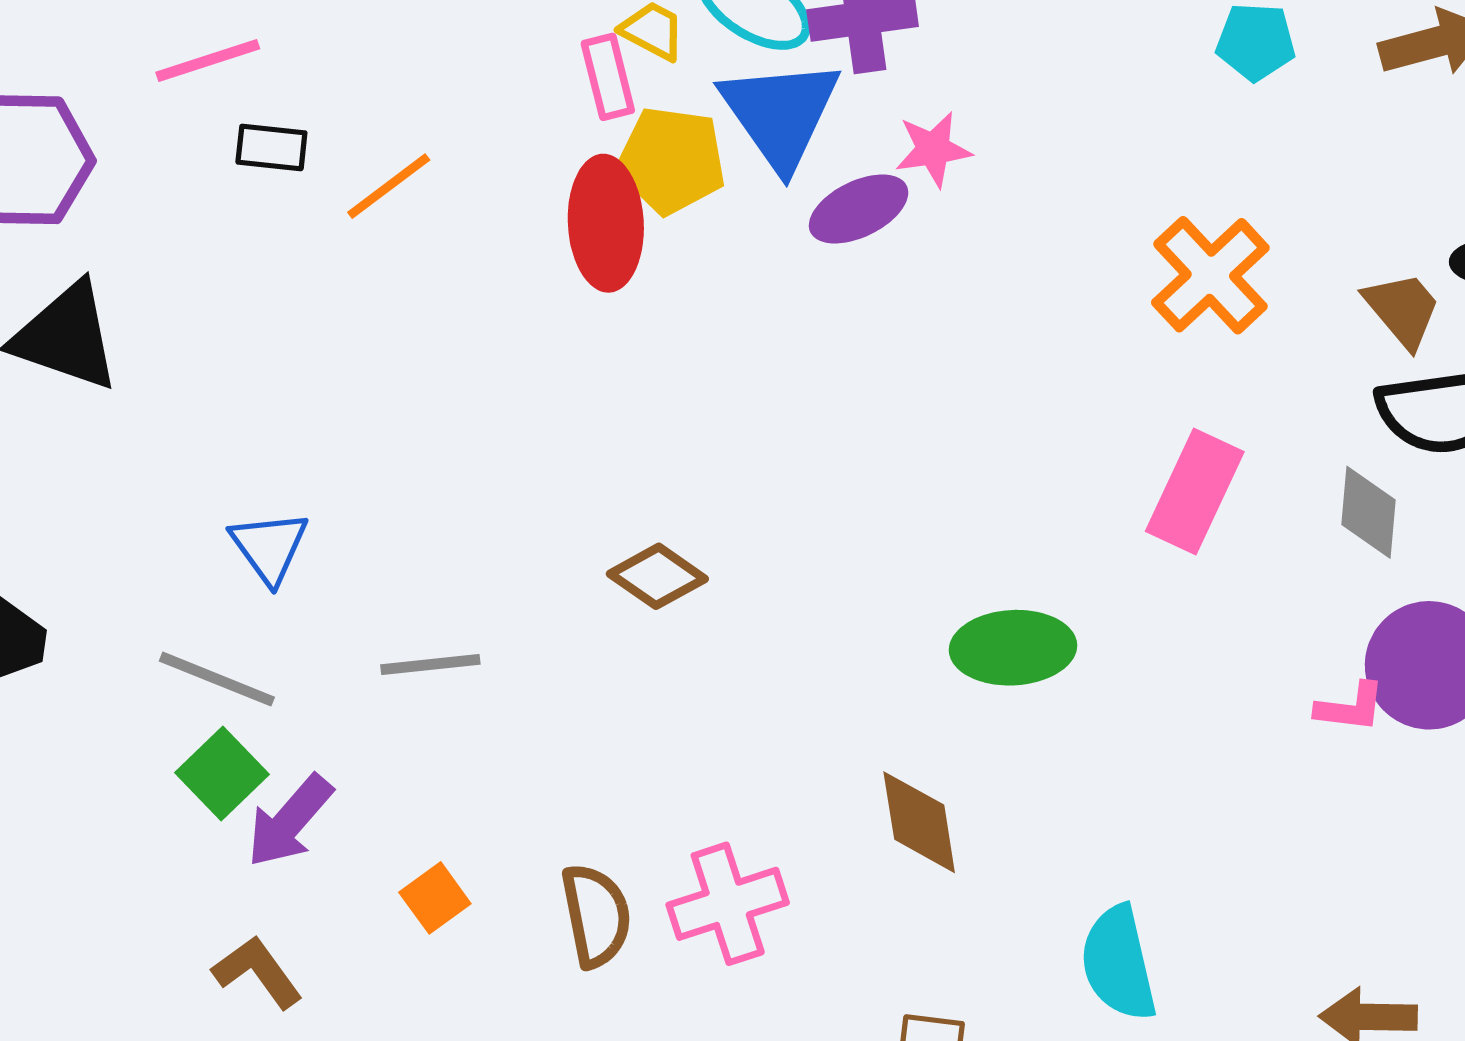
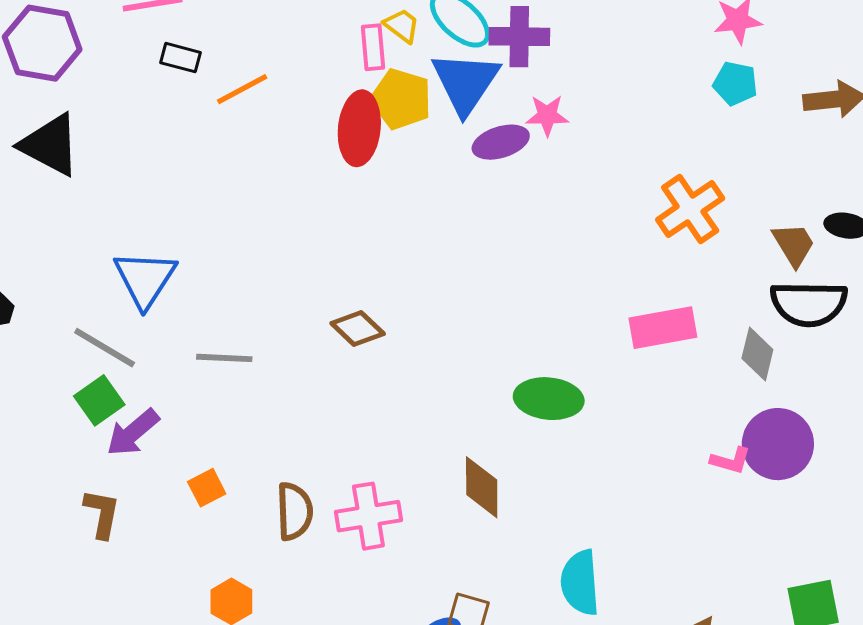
pink rectangle: (1195, 492) -> (663, 328), turned 46
blue triangle: (269, 547) -> (145, 279), size x1.4
brown L-shape: (257, 972) -> (102, 513), turned 38

